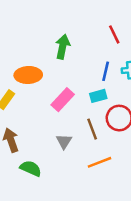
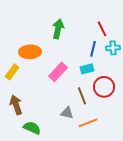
red line: (114, 34) -> (102, 29), moved
gray triangle: (64, 141) -> (67, 113), moved, turned -48

